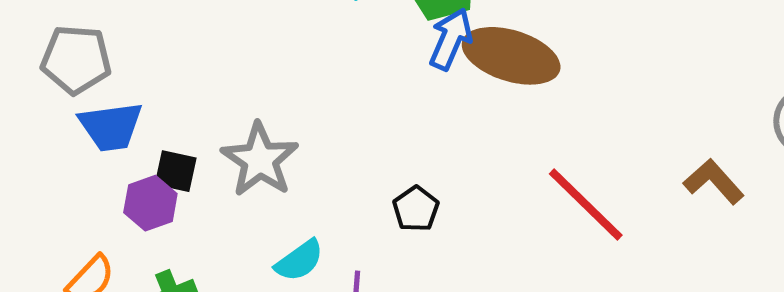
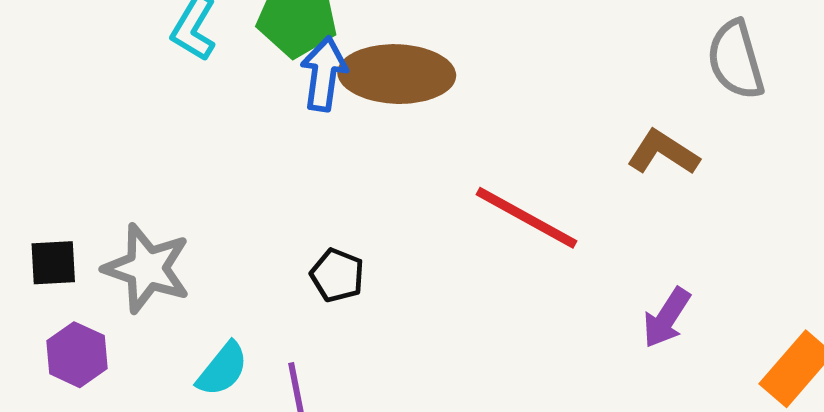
black square: (176, 171) -> (53, 263), moved
purple hexagon: (150, 203) -> (77, 355), moved

